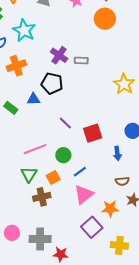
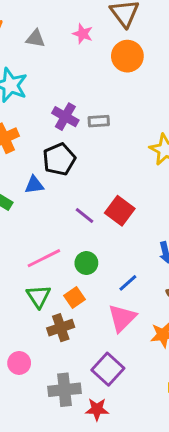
black pentagon: (52, 83) -> (59, 159), turned -30
red square: (93, 133) -> (120, 211), moved, turned -30
blue line: (80, 172) -> (128, 283), moved
purple square: (92, 227) -> (108, 369), moved
pink circle: (12, 233) -> (19, 363), moved

